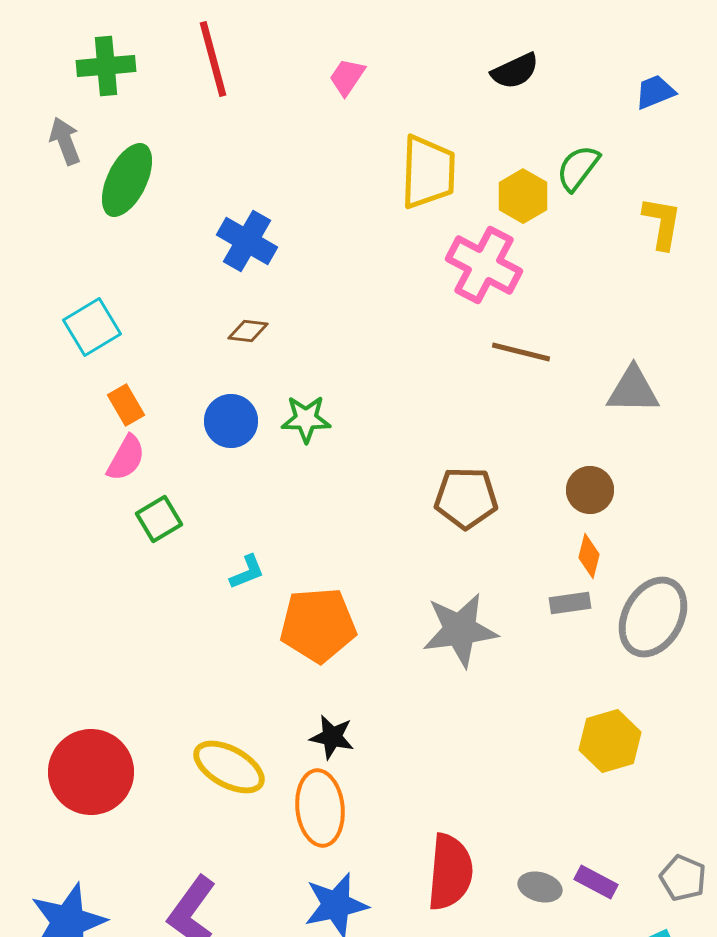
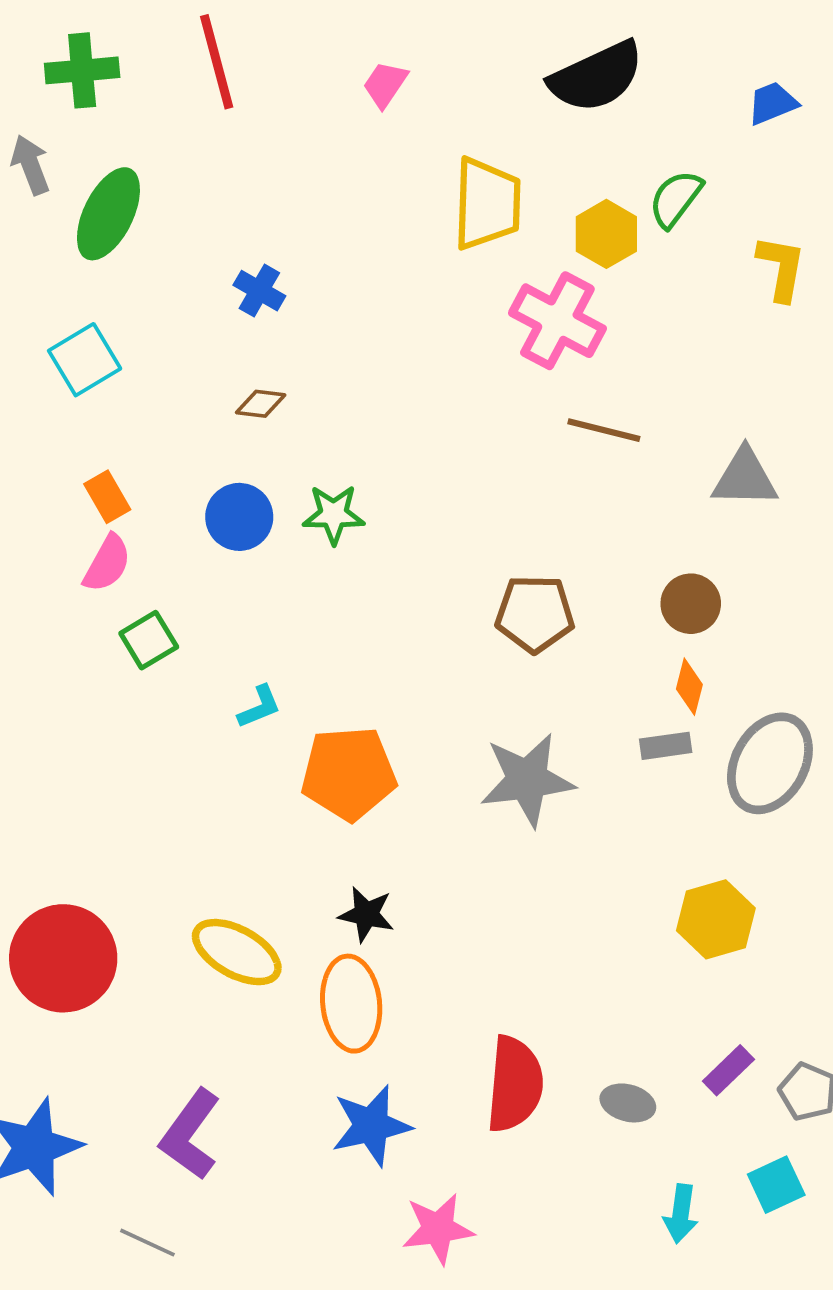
black semicircle: (515, 71) -> (596, 77), size x1.6
blue cross: (247, 241) -> (259, 291), size x0.7
cyan square: (92, 327) -> (85, 360), moved
purple rectangle: (596, 882) -> (728, 1070), moved, turned -72

